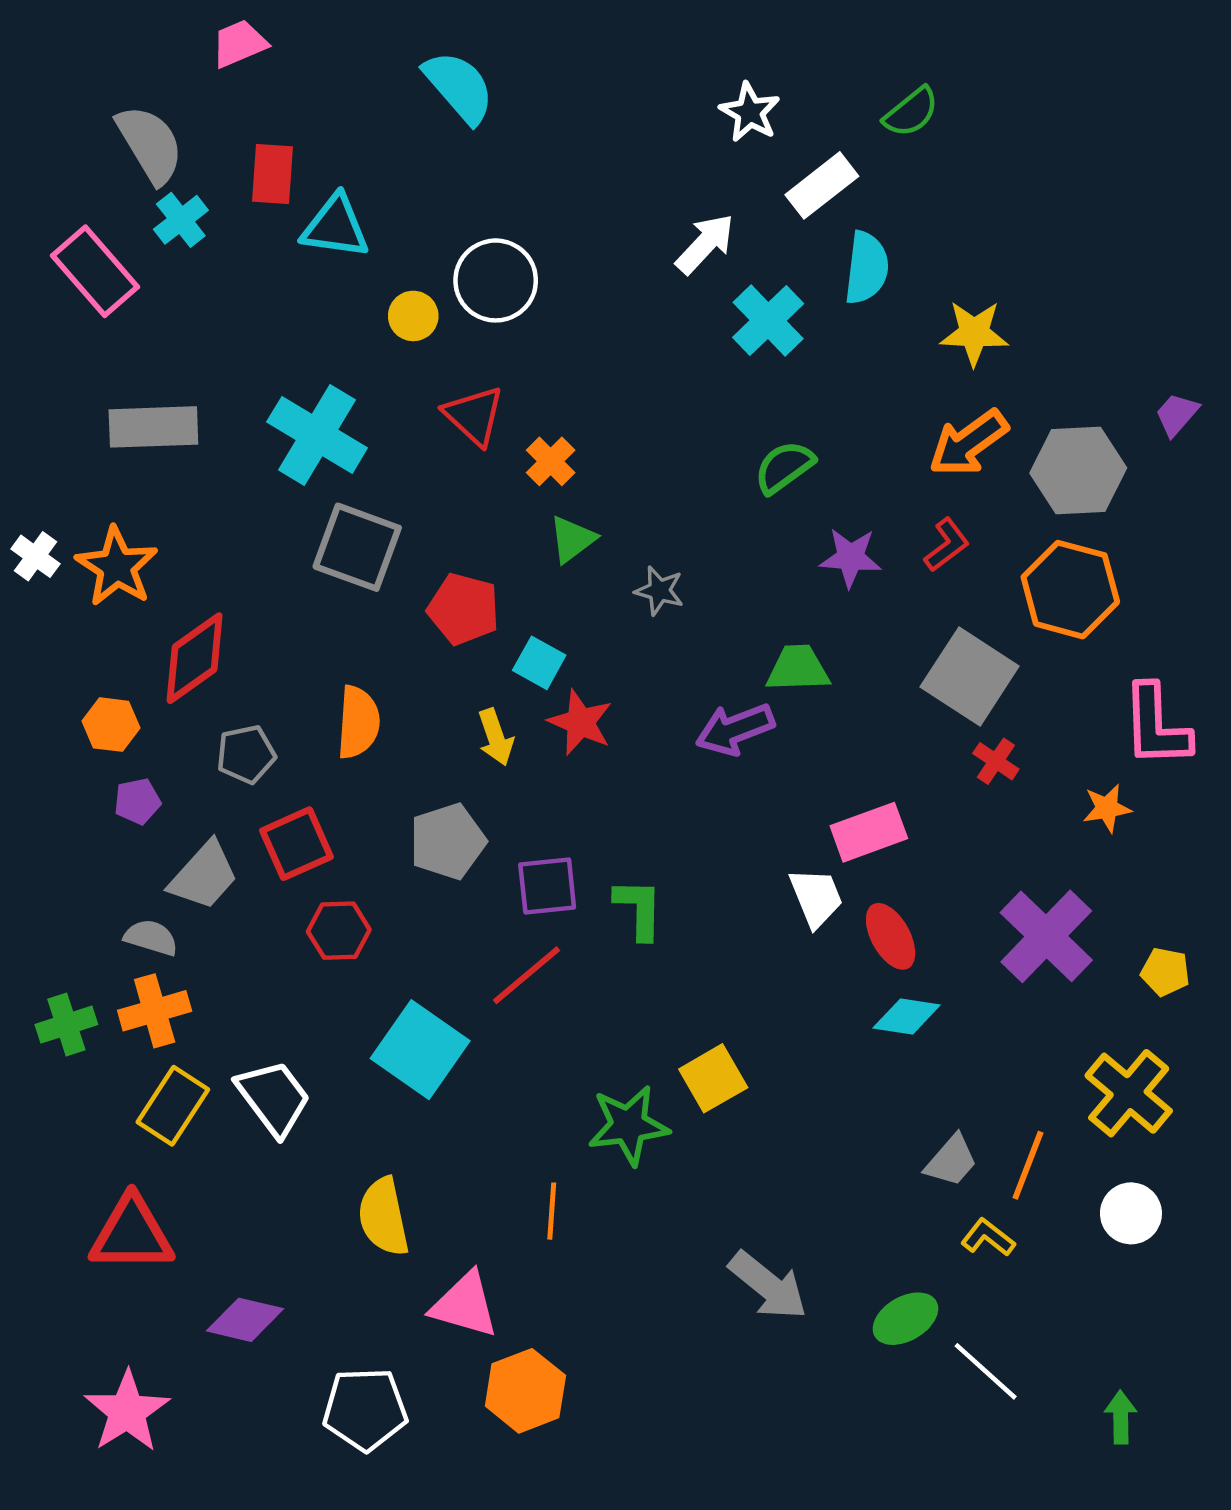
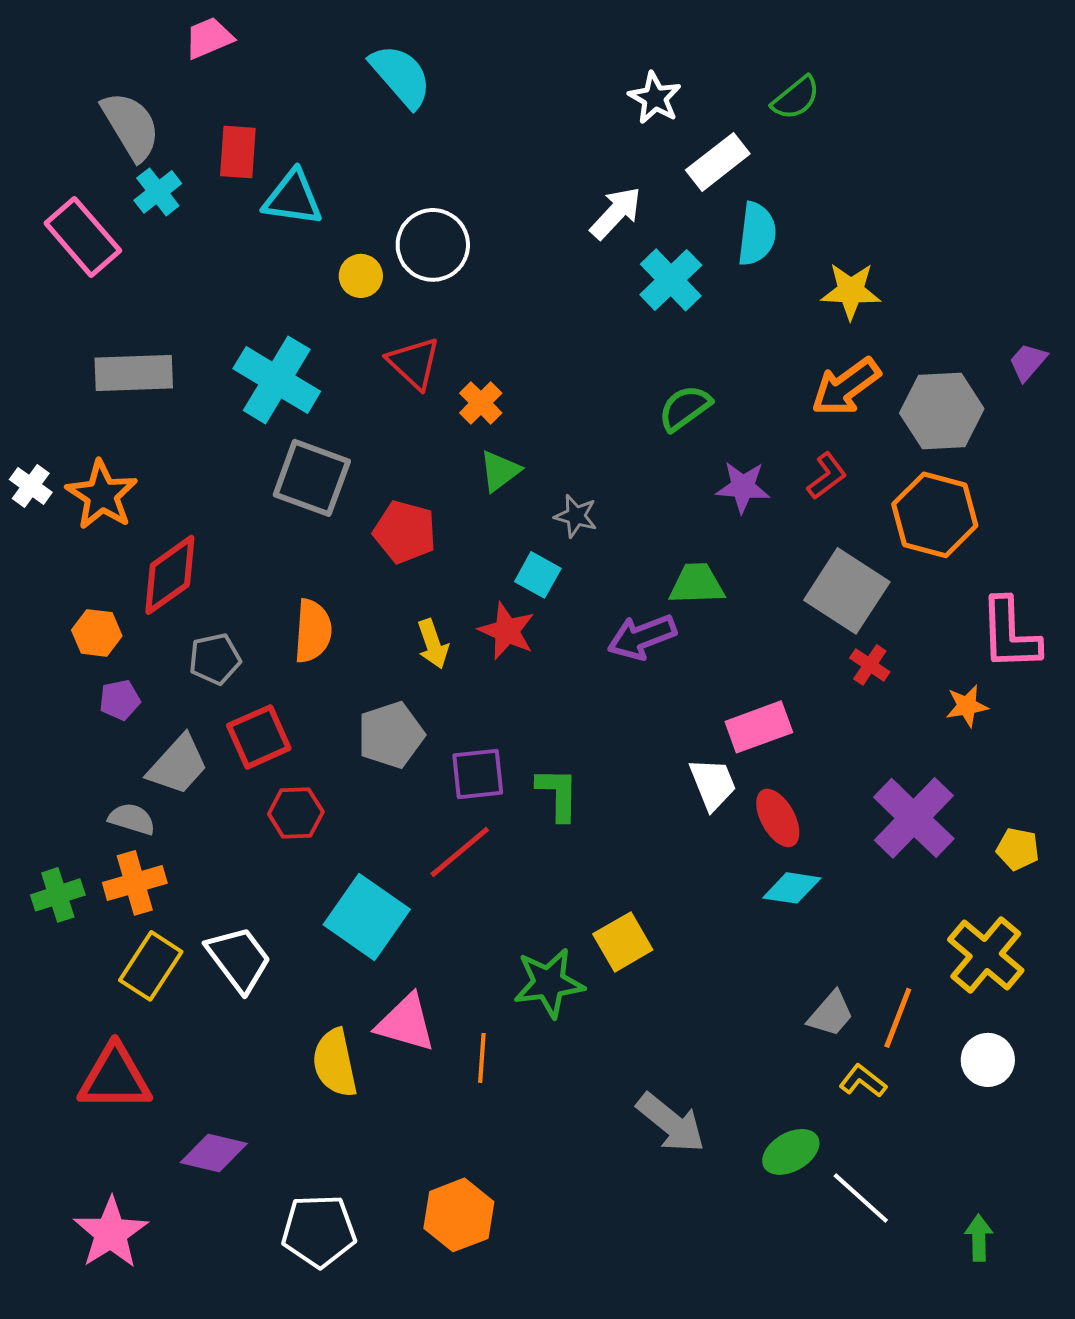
cyan square: (539, 663) -> (538, 575), moved
pink triangle: (465, 1305) -> (406, 1023), moved

